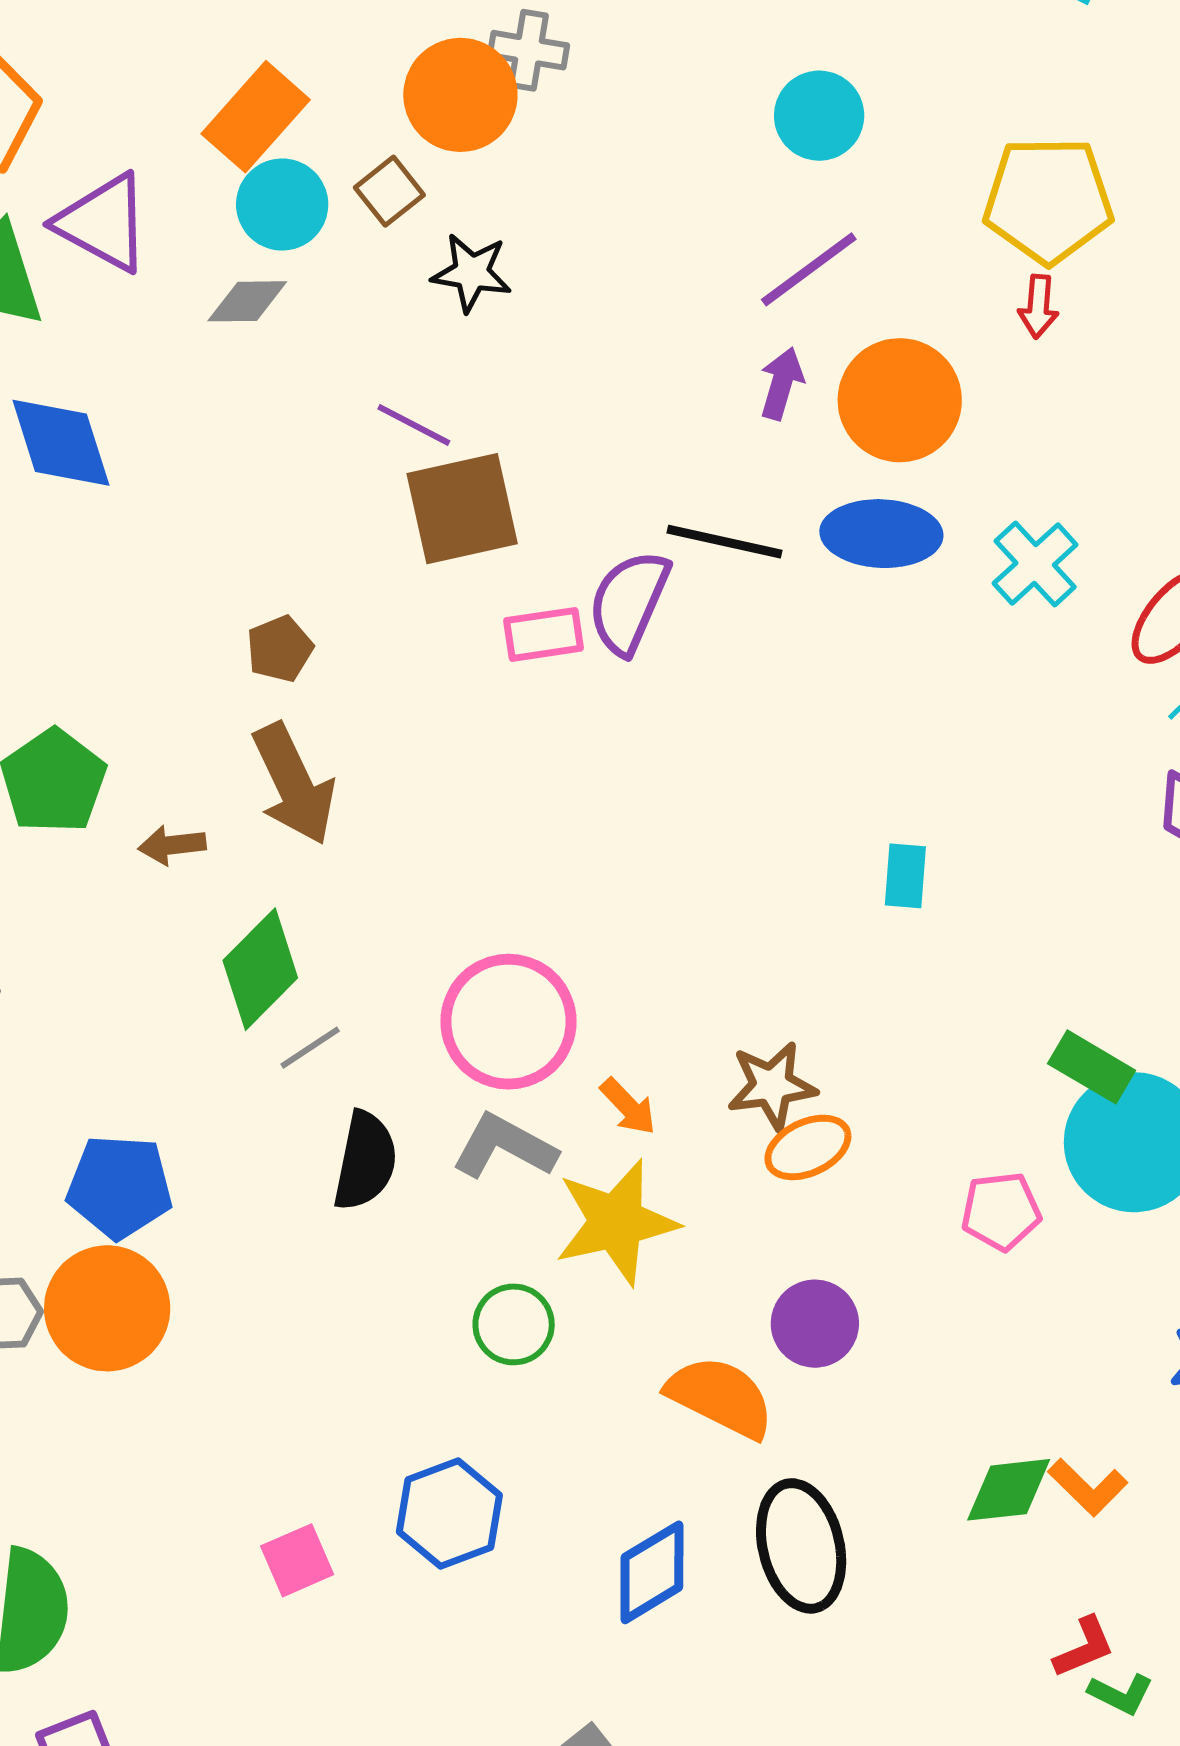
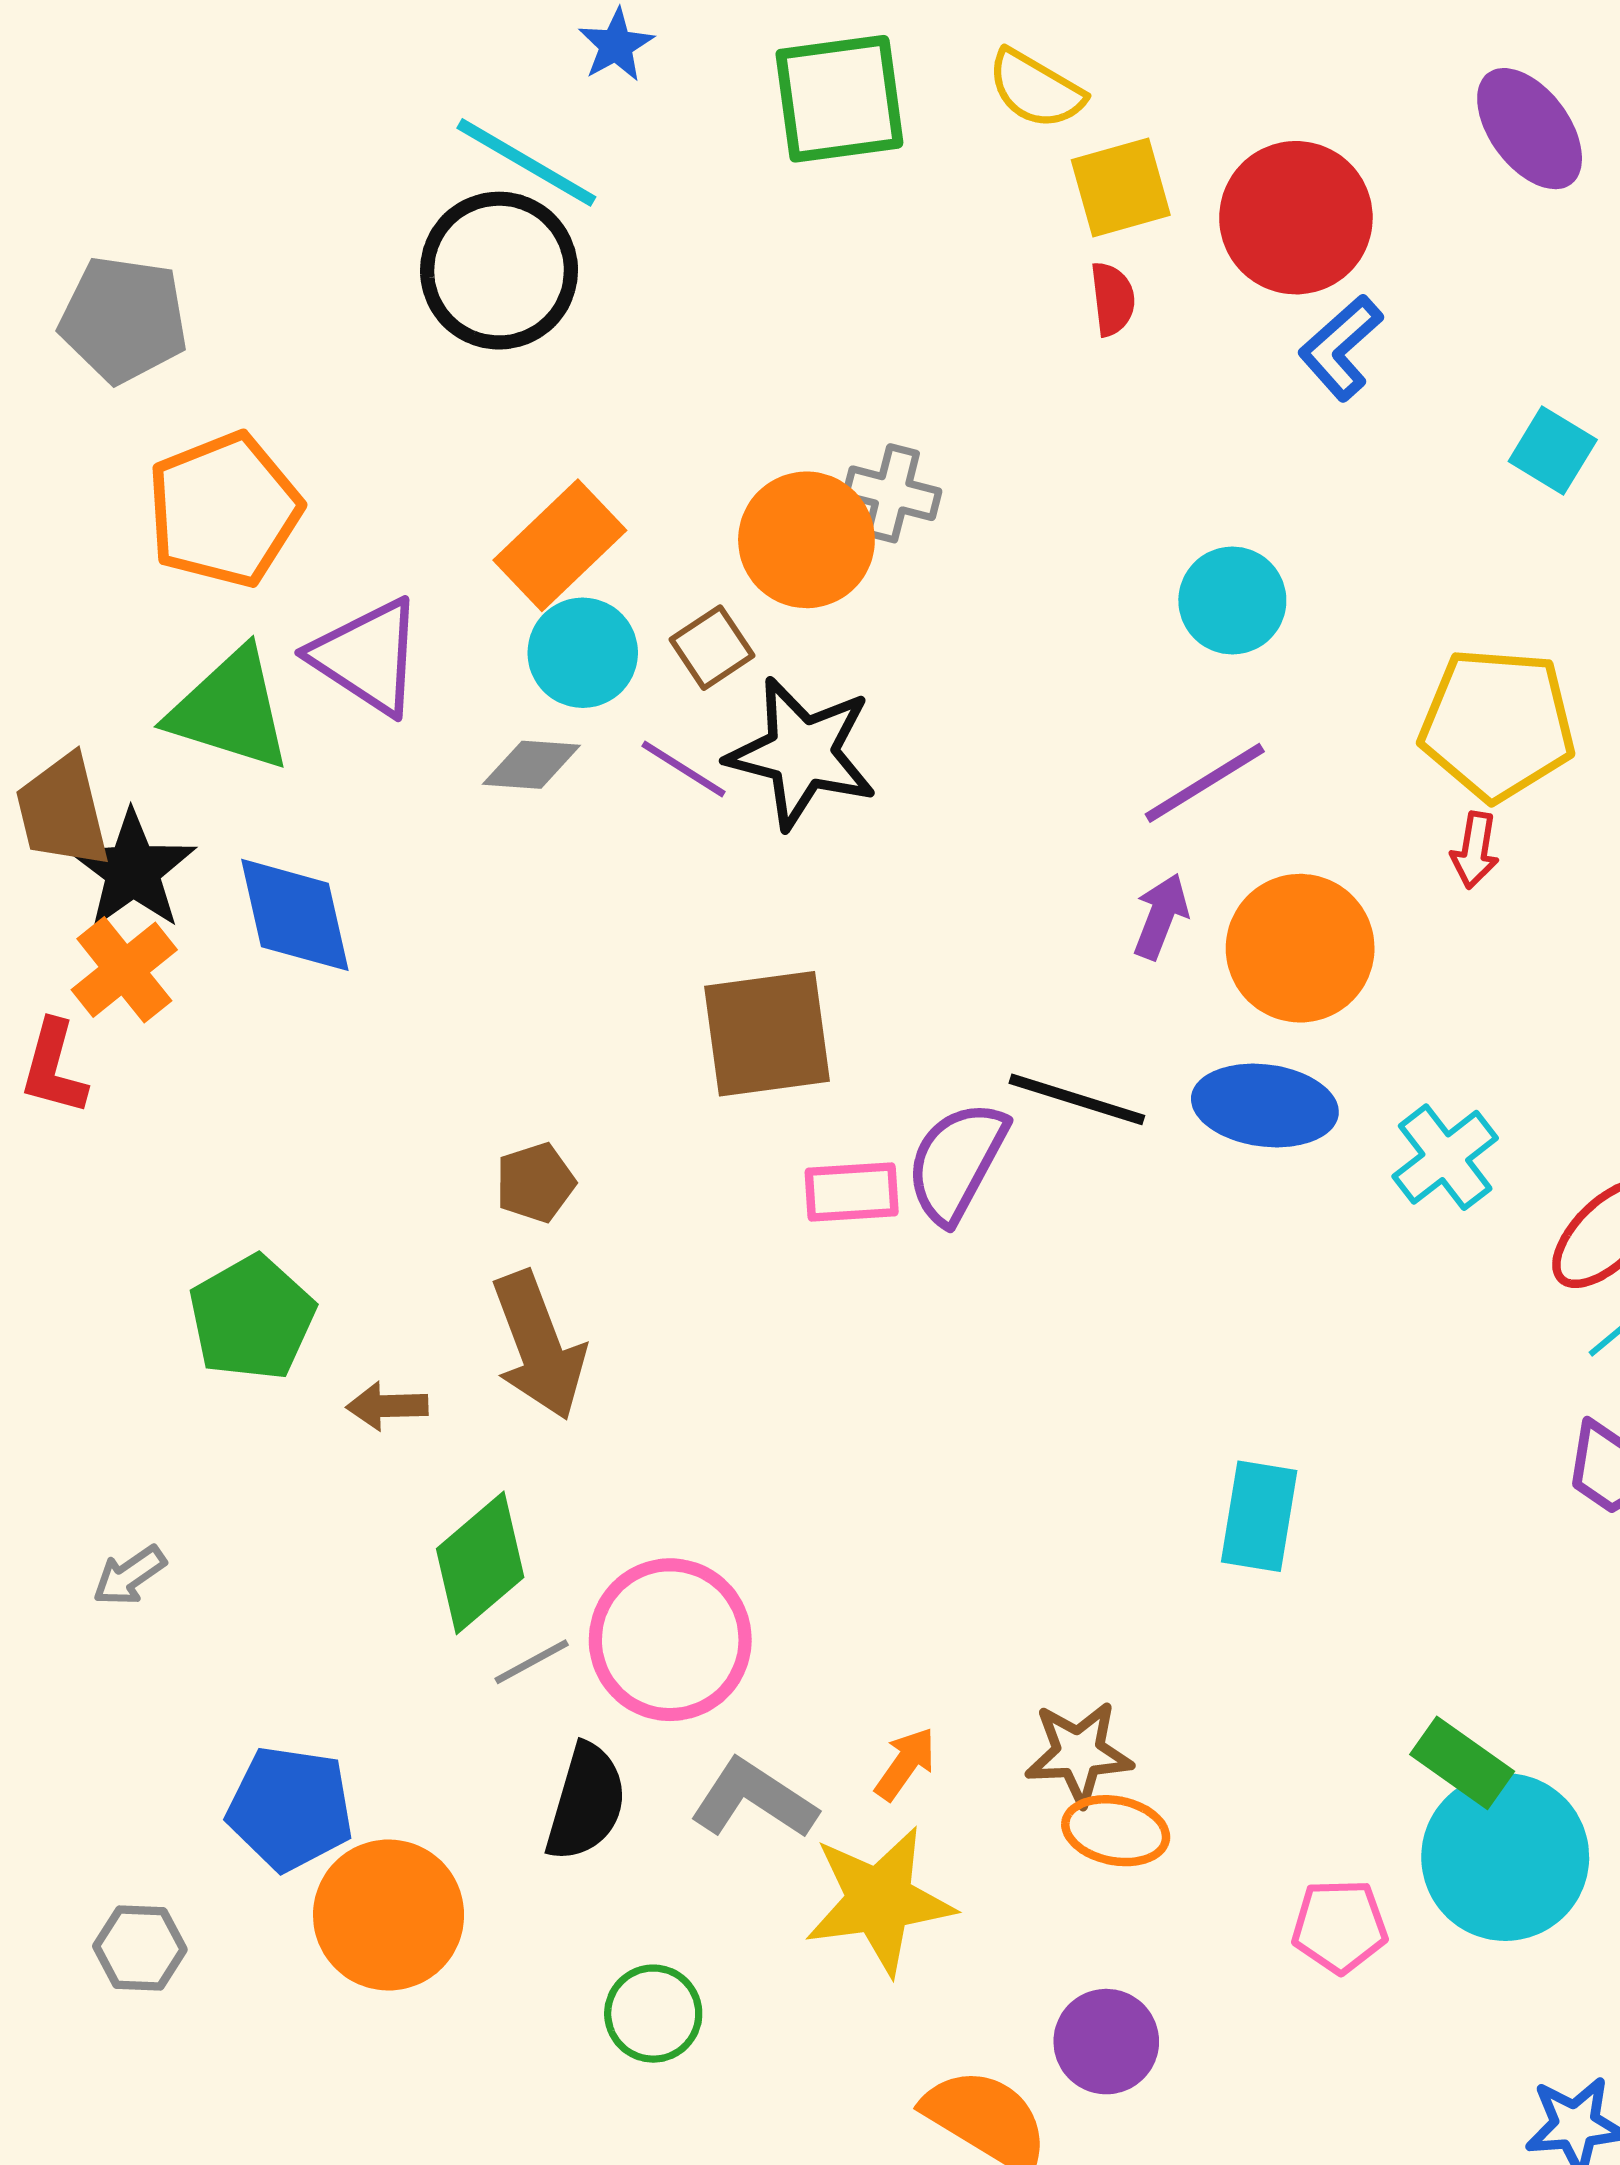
black star: (472, 273) -> (802, 753), size x1.6
purple line: (414, 425) -> (684, 769), moved
cyan rectangle: (905, 876) -> (1259, 1516), size x1.4
pink circle: (508, 1022) -> (670, 1640), moved
orange arrow: (628, 1106) -> (905, 1764), turned -106
orange ellipse: (808, 1147) -> (1116, 1831), turned 32
orange circle: (107, 1308) -> (389, 1915), moved
green circle: (514, 1324) -> (653, 2014), moved

